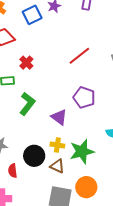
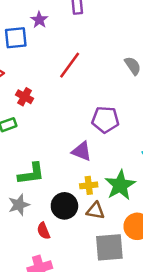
blue square: (32, 15) -> (16, 38), turned 36
red line: (79, 56) -> (70, 65), moved
green L-shape: (27, 104) -> (31, 174), moved, turned 60

